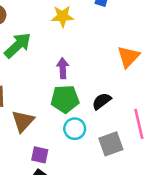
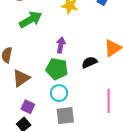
black semicircle: (102, 101) -> (89, 62), moved
gray square: (111, 144) -> (65, 116), moved

